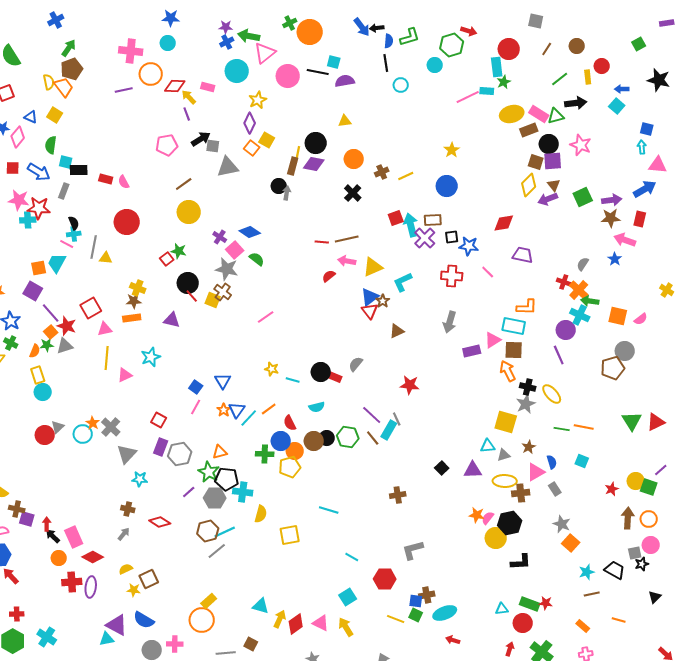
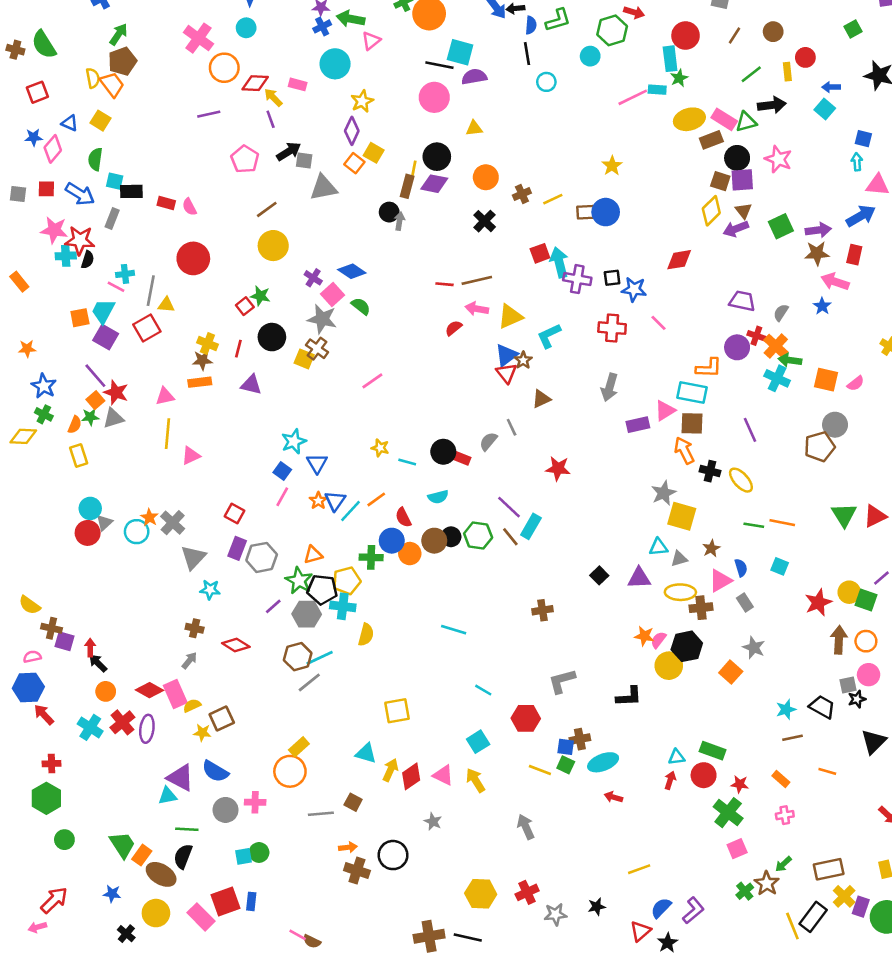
pink cross: (131, 51) -> (198, 38), turned 30
pink triangle: (265, 53) -> (371, 41), size x0.7
cyan square: (334, 62) -> (460, 52), size x1.5
pink circle: (288, 76) -> (434, 97), moved
purple line: (124, 90) -> (209, 114), moved
pink pentagon: (167, 145) -> (245, 159), turned -30
brown rectangle: (433, 220) -> (588, 212), moved
black semicircle: (74, 223) -> (88, 260), moved, turned 40
purple cross: (425, 238) -> (577, 279), turned -35
purple trapezoid: (523, 255) -> (742, 301), moved
purple square: (33, 291) -> (106, 337), moved
red line: (192, 296) -> (238, 349), moved, turned 56
red square: (91, 308) -> (147, 328), moved
purple circle: (566, 330) -> (737, 347), moved
cyan star: (151, 357) -> (294, 441), moved
cyan circle: (43, 392) -> (90, 508), moved
gray star: (526, 404) -> (664, 493), moved
gray line: (397, 419) -> (512, 427), moved
yellow pentagon: (290, 467) -> (347, 581), moved
red star: (612, 489) -> (818, 602), size x1.5
yellow square: (290, 535) -> (397, 711), moved
pink rectangle: (74, 537) -> (175, 694), moved
orange square: (571, 543) -> (731, 672), moved
black L-shape: (521, 562) -> (629, 697), moved
red cross: (72, 582) -> (122, 722), turned -36
black triangle: (655, 597) -> (874, 742), size x1.5
red star: (546, 603) -> (740, 784), moved
cyan cross: (47, 637) -> (90, 727), moved
red arrow: (510, 649) -> (670, 780), moved

